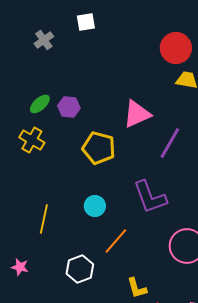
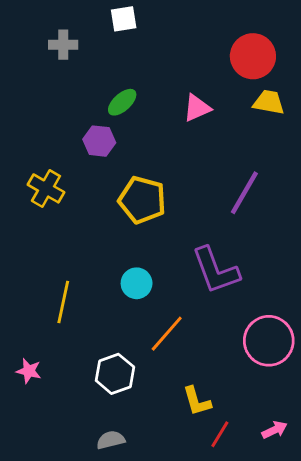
gray cross: (44, 40) -> (63, 45), turned 36
green ellipse: (40, 104) -> (122, 102), moved
pink triangle: (137, 114) -> (197, 108), moved, size x0.7

